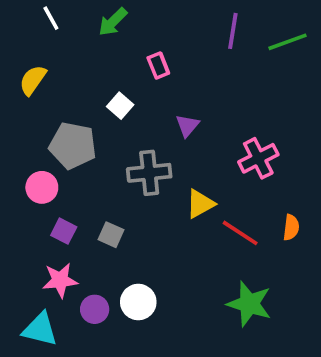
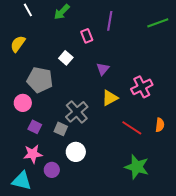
purple line: (233, 31) -> (110, 21), moved
gray cross: (149, 173) -> (77, 112), moved, turned -35
yellow triangle: (200, 204) -> (110, 98), moved
white circle: (138, 302) -> (76, 152), moved

